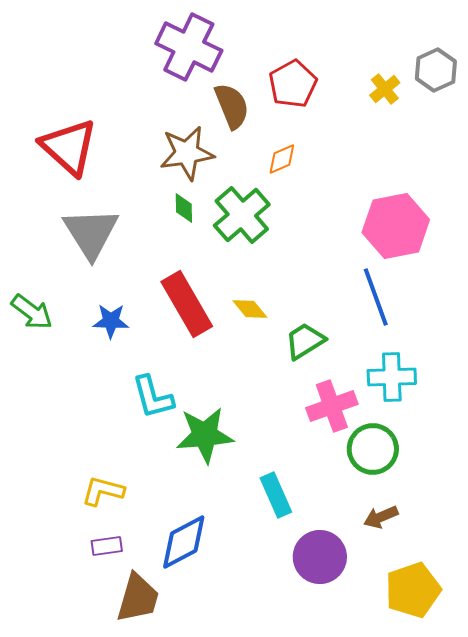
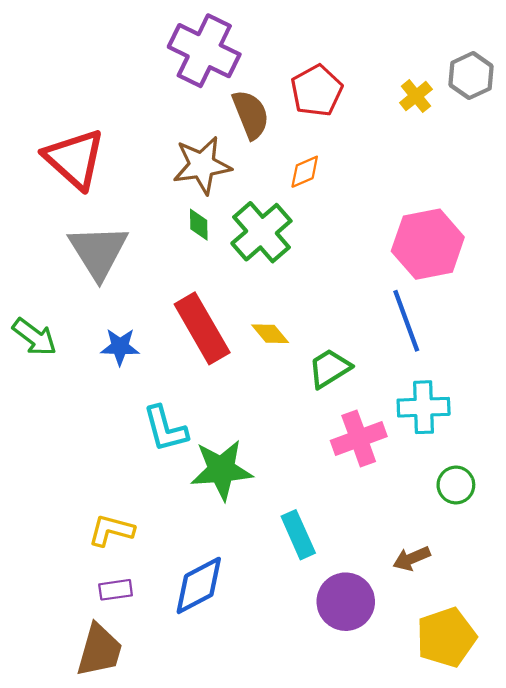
green circle: (373, 449) -> (456, 485), moved, size x0.7
brown trapezoid: (138, 598) -> (99, 650), moved

